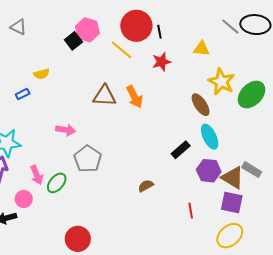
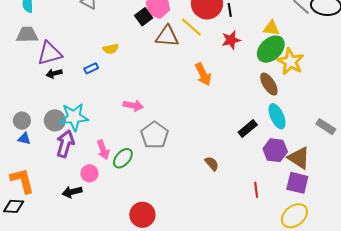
green ellipse: (252, 95) -> (271, 49), moved
brown triangle: (105, 96) -> (167, 36), moved
gray rectangle: (252, 170) -> (326, 127), moved
brown semicircle: (146, 186) -> (212, 164), turned 77

